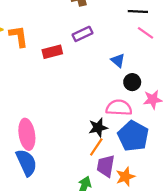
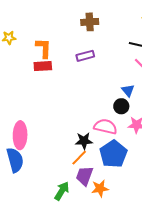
orange L-shape: (19, 36) -> (44, 48), moved
red rectangle: (52, 52) -> (43, 66), moved
blue triangle: (118, 60) -> (128, 91), moved

